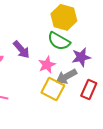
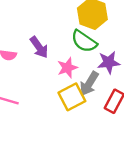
gray arrow: (66, 77) -> (89, 84), turned -35
yellow square: (53, 89) -> (72, 97), turned 30

